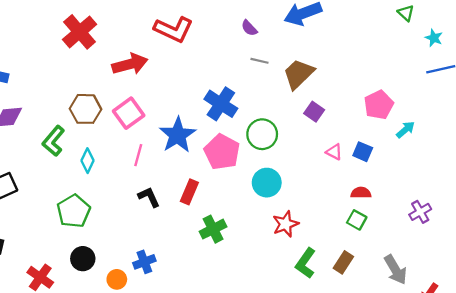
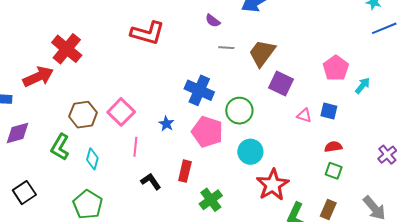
red arrow: (130, 64) -> (38, 77), moved
purple square: (314, 112) -> (281, 83), size x1.4
blue star: (177, 135) -> (166, 124), size x0.5
red star: (285, 224) -> (273, 185), size x1.4

